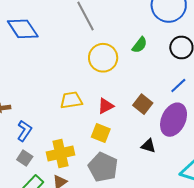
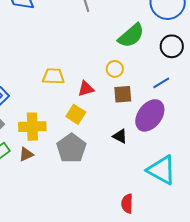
green semicircle: (140, 45) -> (131, 36), size x1.6
yellow circle: (103, 58) -> (115, 69), moved, size x0.6
brown square: (143, 104) -> (123, 94), turned 36

